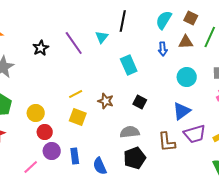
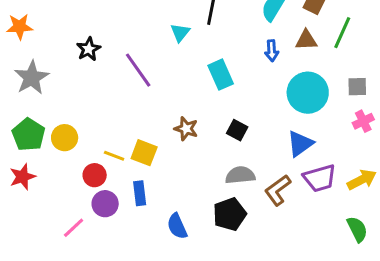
purple line: (74, 43) -> (138, 70), moved
cyan circle: (187, 77) -> (308, 93), size x1.4
yellow line: (76, 94) -> (114, 156), moved, turned 48
yellow circle: (36, 113) -> (65, 138), moved
gray semicircle: (130, 132) -> (240, 175), moved
brown L-shape: (167, 142) -> (278, 190), turned 60
blue rectangle: (75, 156) -> (140, 193), moved

